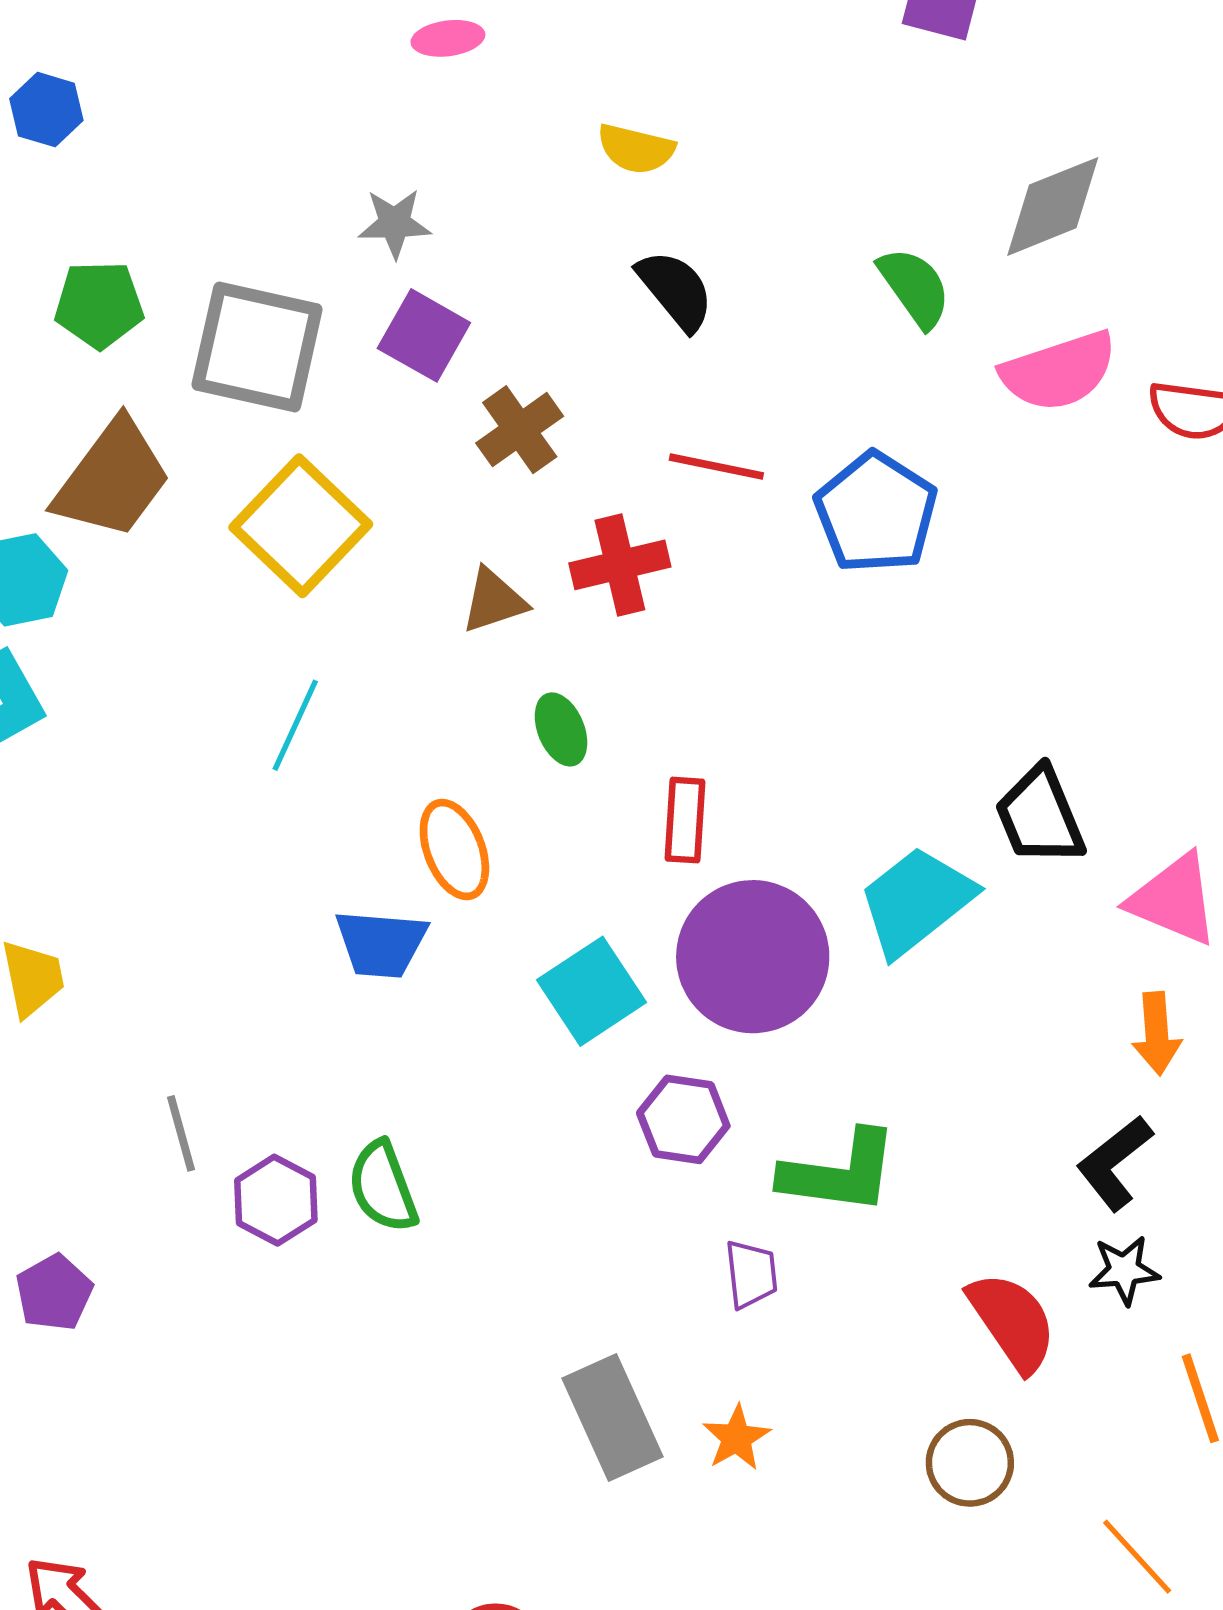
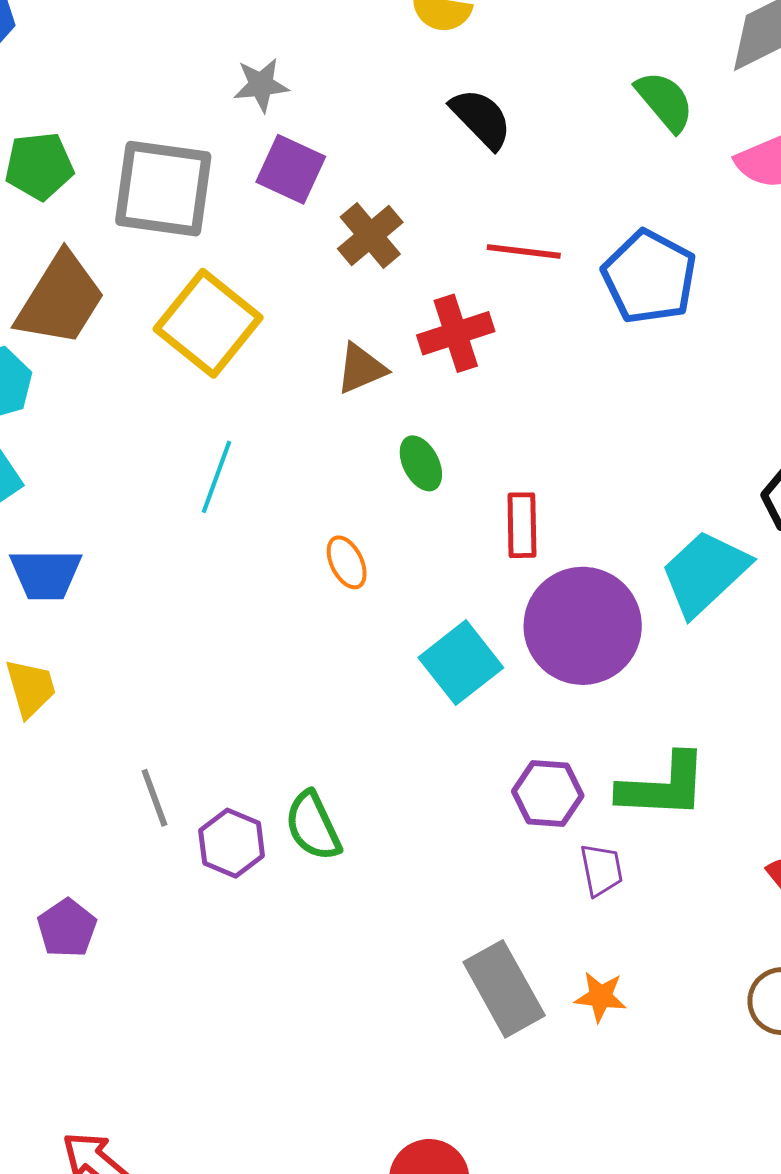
orange ellipse: (454, 850) -> (347, 562), size x0.7
blue trapezoid: (381, 944) -> (46, 574), moved
purple hexagon: (683, 1119) -> (548, 793), moved
orange star: (736, 1438) -> (601, 997), turned -30

